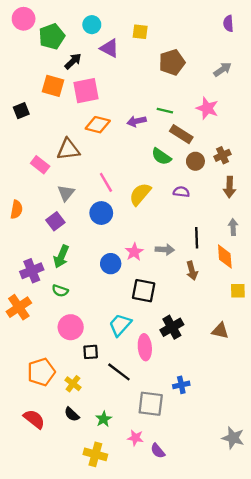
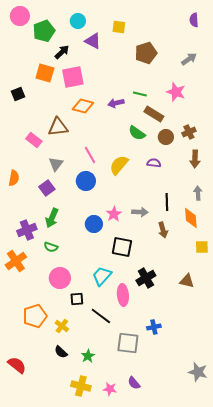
red semicircle: (34, 419) -> (17, 365), moved
pink star: (135, 438) -> (110, 389), moved

